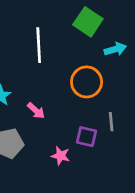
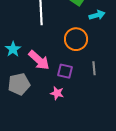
pink arrow: (36, 111) -> (39, 60), size x1.6
purple square: (87, 137) -> (65, 71), moved

